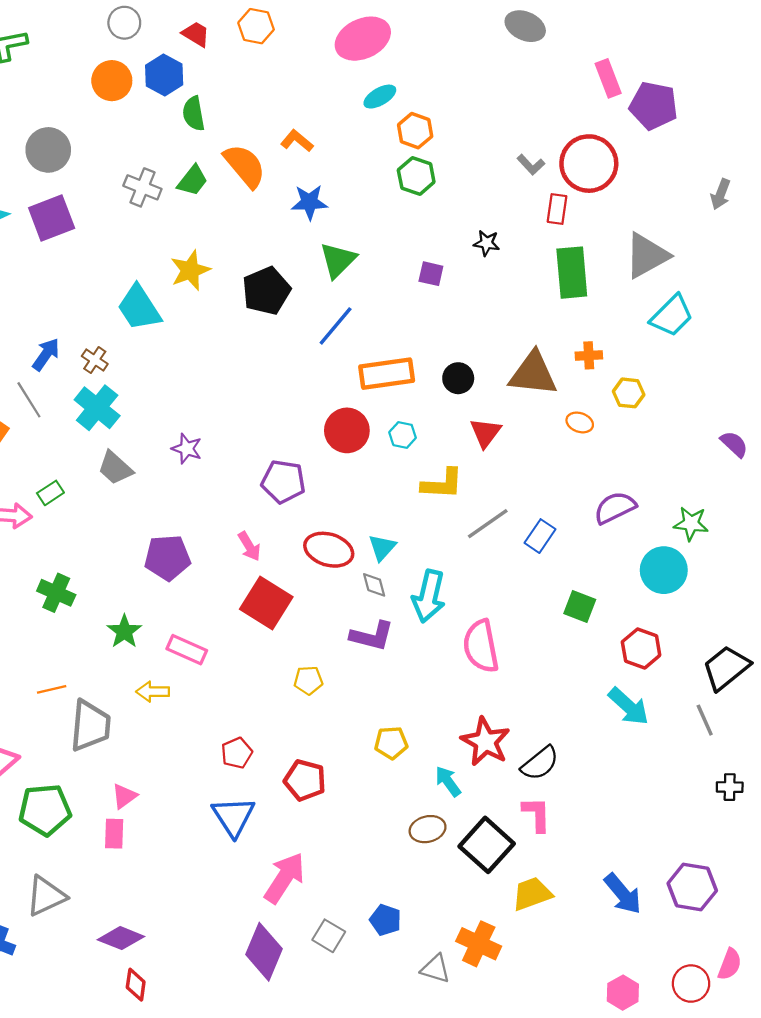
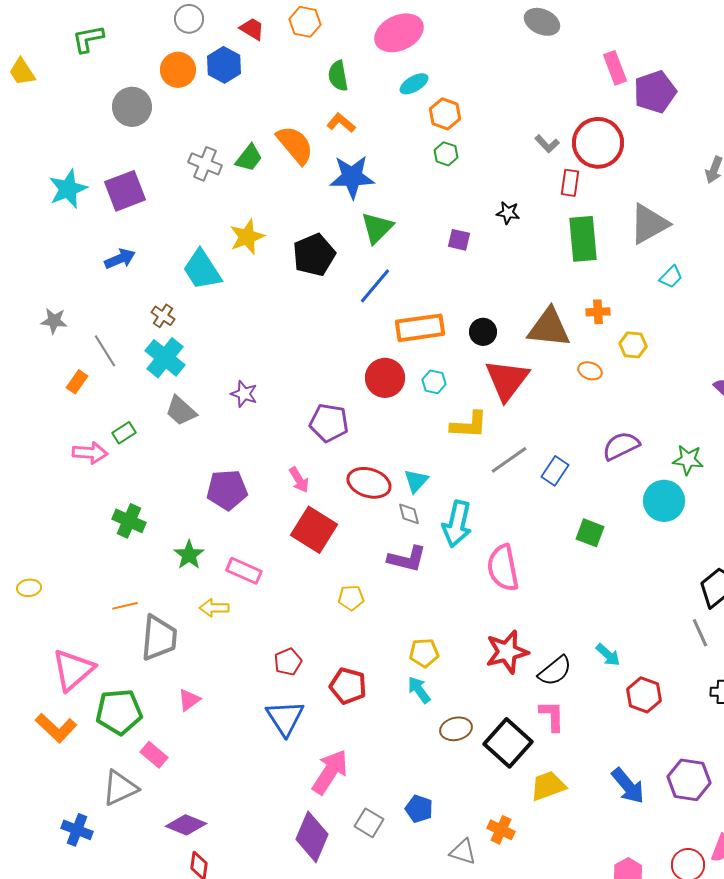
purple pentagon: (654, 106) -> (655, 92), turned -30
green semicircle: (194, 114) -> (338, 76), moved
gray circle: (48, 150) -> (132, 107), moved
green hexagon: (416, 176) -> (446, 154), size x0.7
blue star: (309, 202) -> (352, 177), size x1.4
cyan trapezoid: (672, 316) -> (671, 277), size x0.6
blue arrow: (46, 354) -> (120, 259), moved, turned 32
red triangle: (485, 433) -> (507, 380), size x1.6
red hexagon: (641, 648) -> (644, 695), moved
cyan arrow: (629, 706) -> (608, 655), moved, size x0.7
red star: (485, 742) -> (507, 652), turned 30
cyan arrow: (448, 781) -> (419, 690), moved
pink rectangle: (114, 834) -> (154, 755), moved, turned -52
orange cross: (479, 944) -> (501, 830), size x0.7

